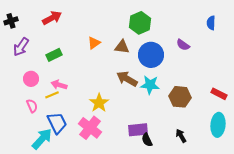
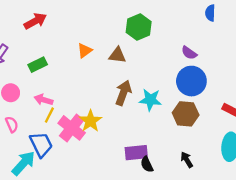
blue semicircle: (211, 23) -> (210, 13), moved
blue circle: (151, 55) -> (191, 81), moved
brown arrow: (127, 79) -> (123, 93), turned 80
yellow line: (52, 95) -> (49, 115), moved, turned -40
pink cross: (90, 128) -> (72, 128), moved

